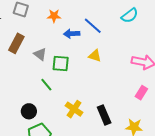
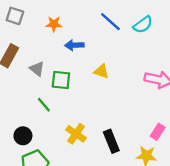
blue line: (93, 26) -> (110, 22), moved
pink rectangle: (141, 93) -> (158, 132), moved

